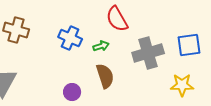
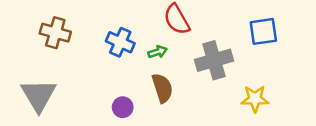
blue square: (189, 45) -> (263, 31), moved

